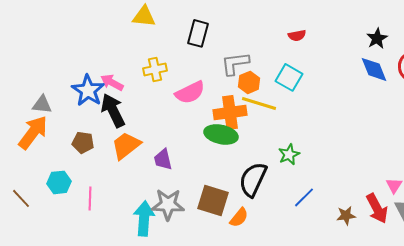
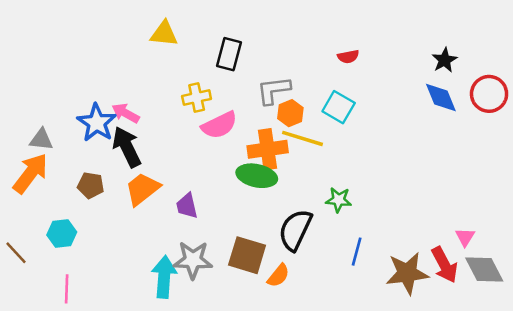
yellow cross: (155, 69) -> (197, 97), moved
green star: (289, 154) -> (339, 200), turned 30
blue line: (304, 197) -> (357, 252), turned -30
pink line: (90, 198) -> (67, 289), moved
brown star: (346, 215) -> (407, 273), size x1.8

